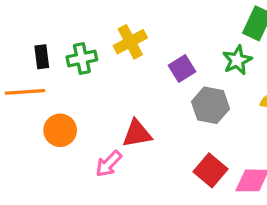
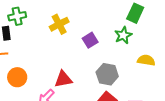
green cross: (82, 58) -> (17, 16), moved
gray hexagon: (210, 105) -> (107, 74), moved

